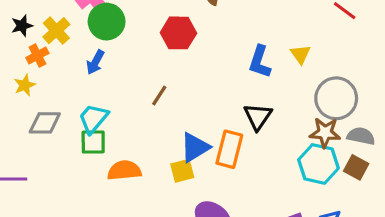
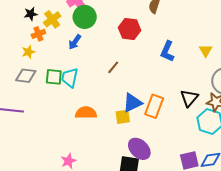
blue L-shape: (260, 62) -> (167, 51), moved
black triangle: (258, 117) -> (189, 98), moved
cyan trapezoid: (93, 119) -> (70, 78), turned -35
gray diamond: (45, 123) -> (26, 76), moved
green square: (93, 142) -> (54, 77), moved

